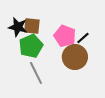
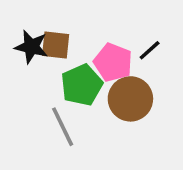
black line: (83, 38) -> (150, 50), moved
green pentagon: (31, 46) -> (82, 85), moved

